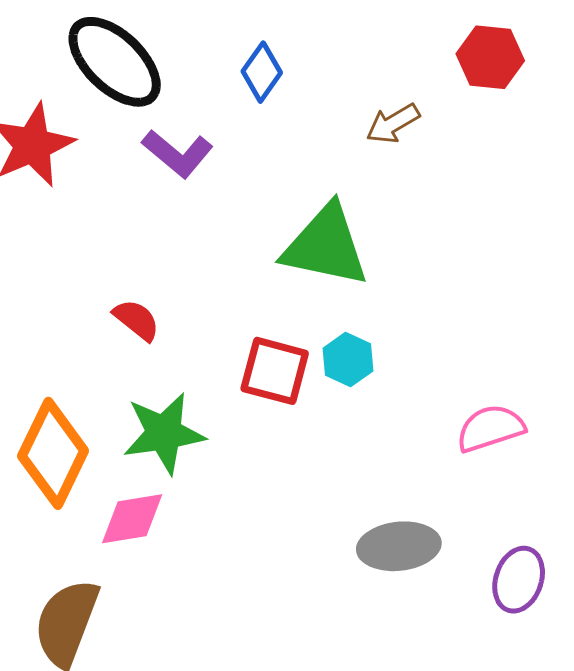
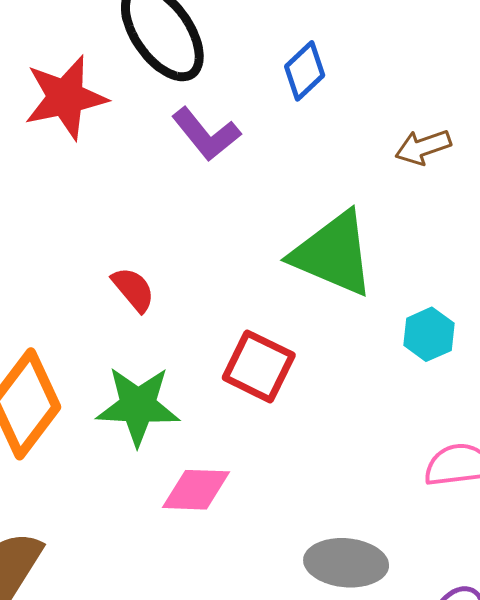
cyan hexagon: (348, 360) -> (429, 334), moved
pink diamond: (132, 519) -> (196, 490), moved

